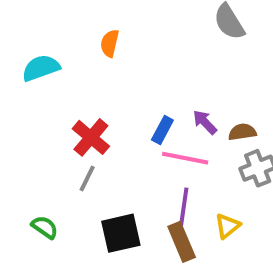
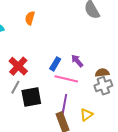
brown semicircle: (242, 132) -> (102, 73), moved
black square: (121, 233) -> (31, 97), moved

